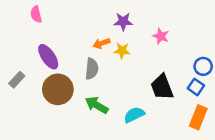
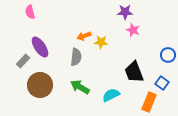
purple star: (123, 22) -> (125, 12), moved
gray rectangle: (17, 80) -> (23, 61), moved
blue square: (196, 87) -> (162, 83), moved
brown circle: (58, 89) -> (40, 85), moved
orange rectangle: (198, 117) -> (149, 102), moved

